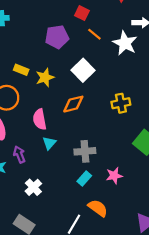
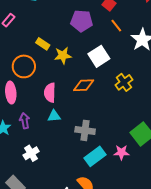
yellow cross: (121, 103) -> (124, 82), moved, turned -36
cyan triangle: (49, 143) -> (54, 116), turned 32
pink star: (114, 176) -> (121, 152), moved
cyan rectangle: (84, 178) -> (95, 156), moved, size x1.5

